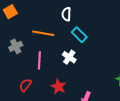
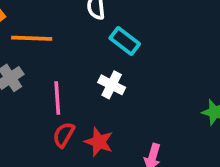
orange line: (43, 33) -> (32, 38), moved
red semicircle: (25, 85) -> (64, 135), moved

